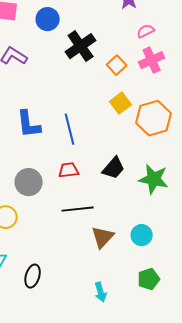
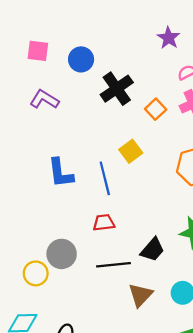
yellow square: (121, 103) -> (131, 151), moved
black trapezoid: (114, 168) -> (152, 250), moved
gray circle: (29, 182) -> (62, 254), moved

